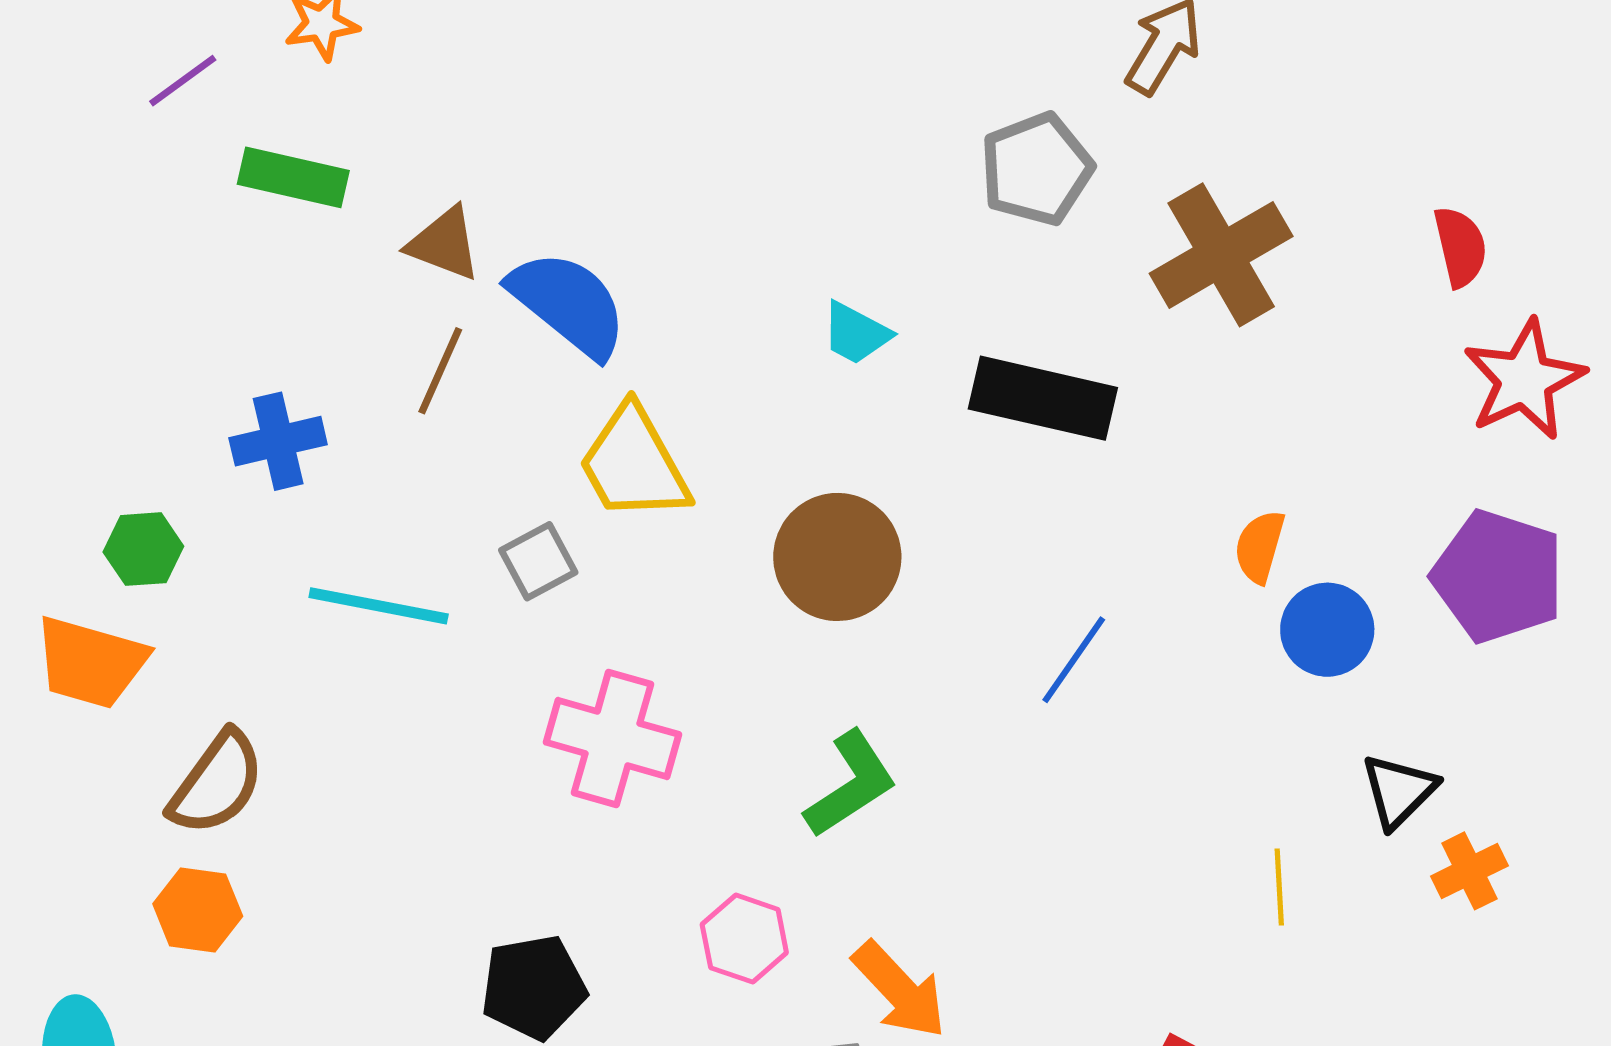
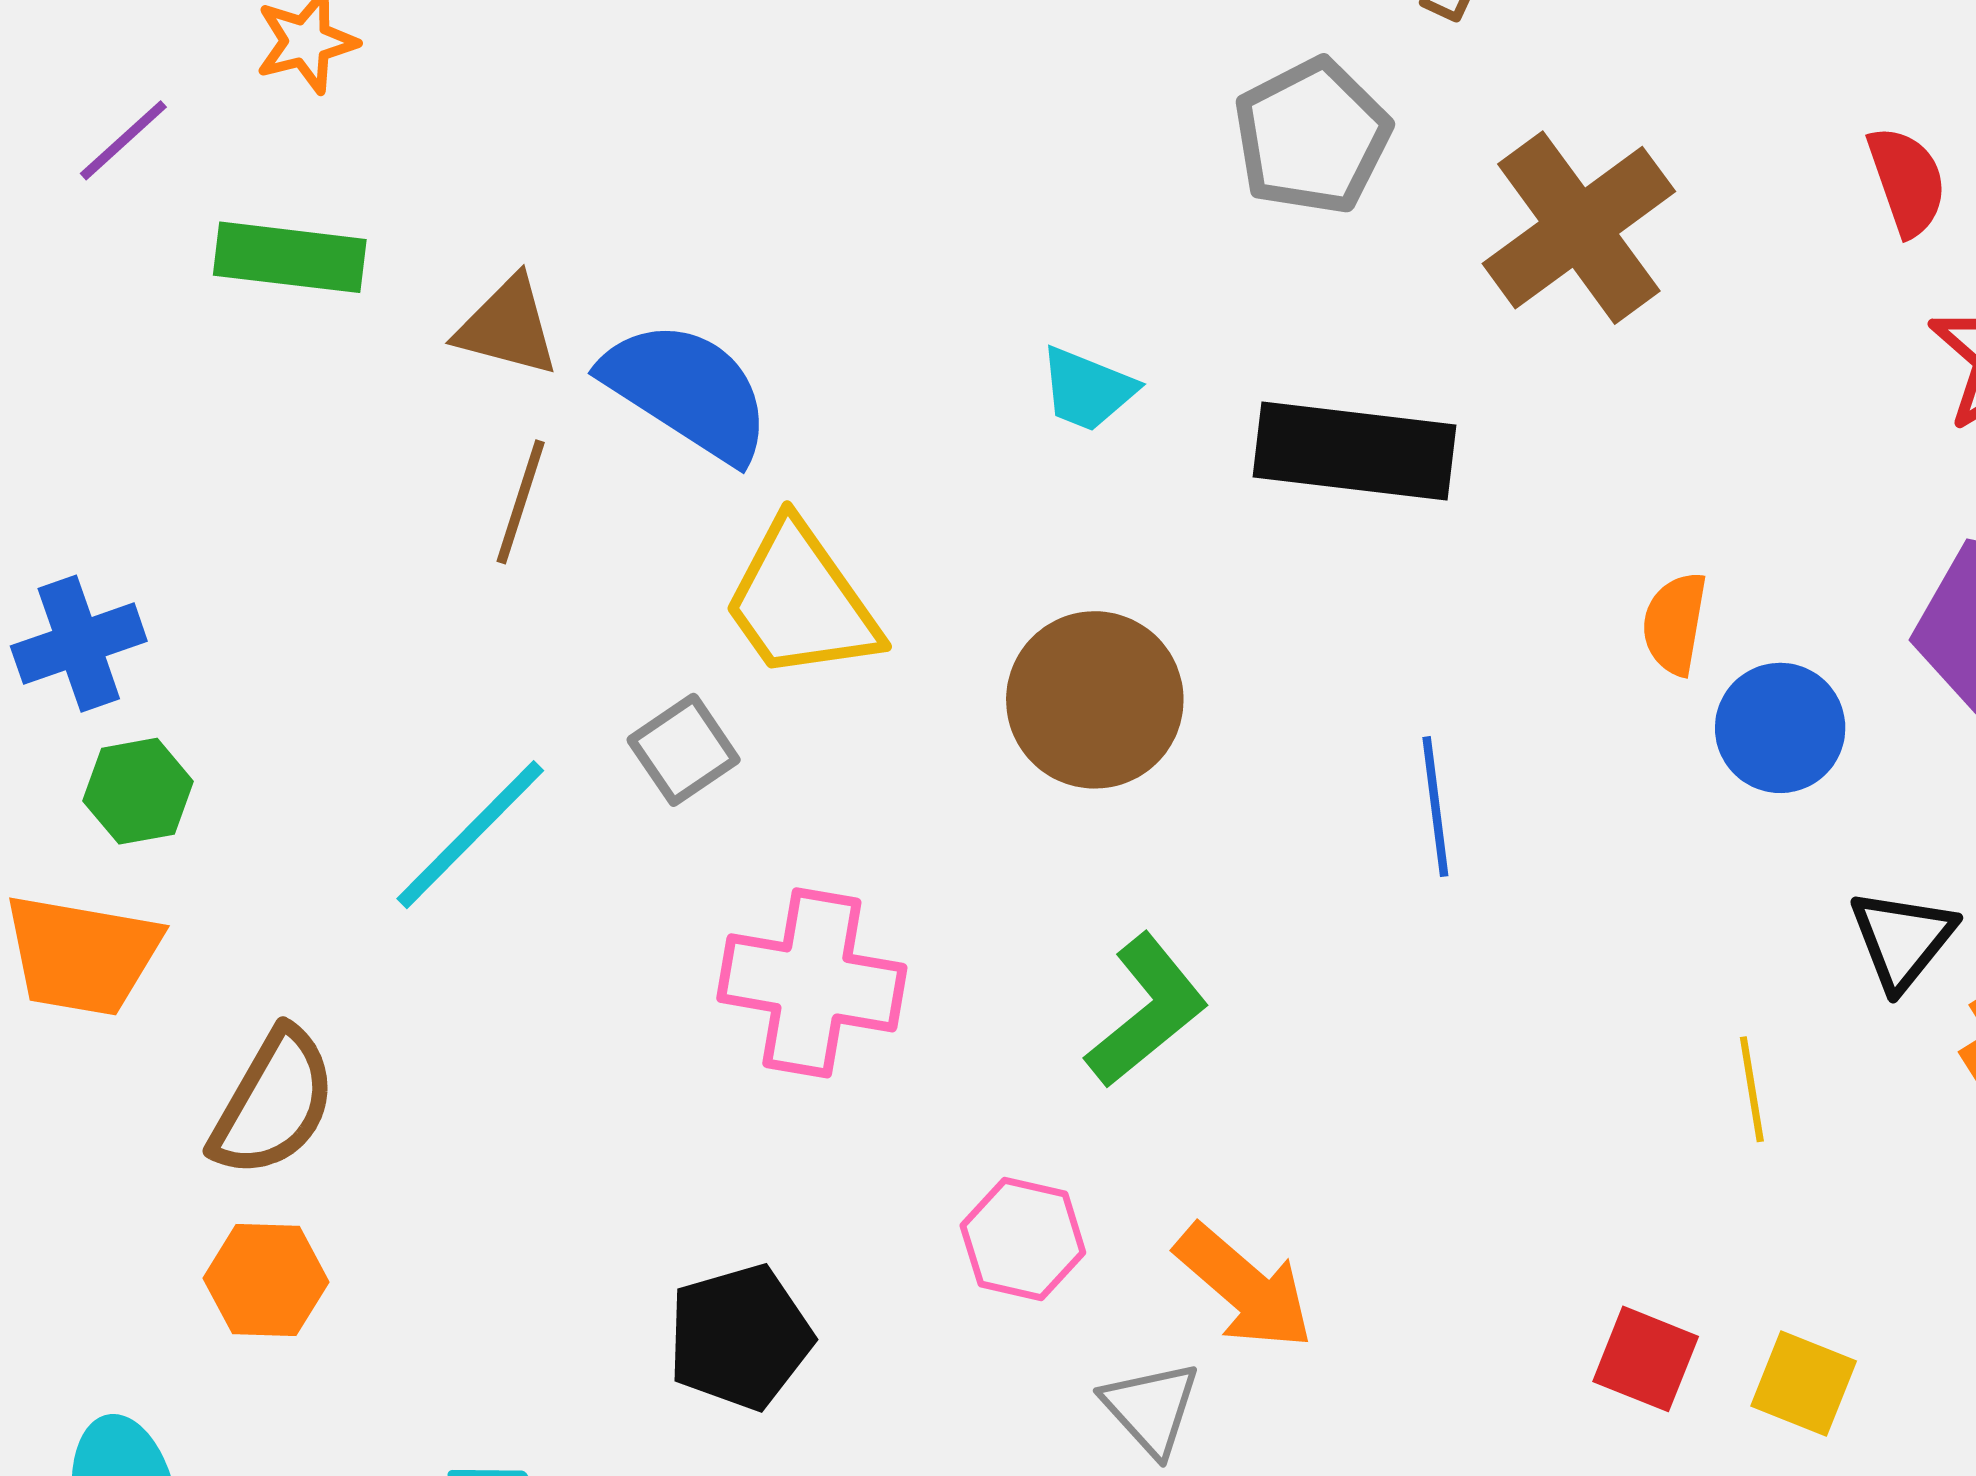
blue cross: (278, 441) -> (79, 644), moved
cyan line: (379, 606) -> (470, 835), turned -50
blue line: (1074, 660) -> (1435, 807), turned -36

